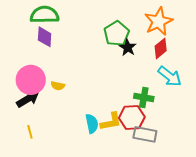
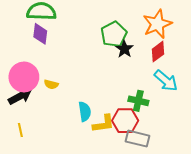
cyan semicircle: (92, 124) -> (85, 112), moved

